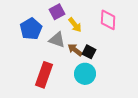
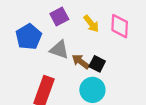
yellow arrow: (75, 25) -> (91, 24), moved

